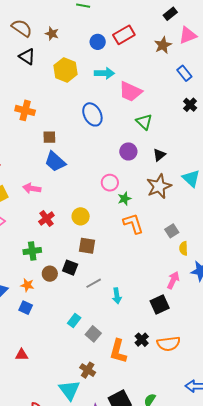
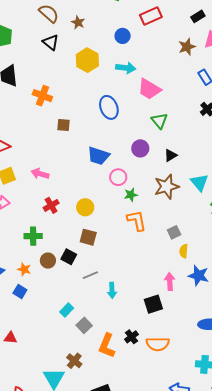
red rectangle: (124, 35) -> (151, 16), moved
blue trapezoid: (55, 162) -> (98, 156), moved, turned -30
pink arrow: (173, 280) -> (170, 282), turned -36

